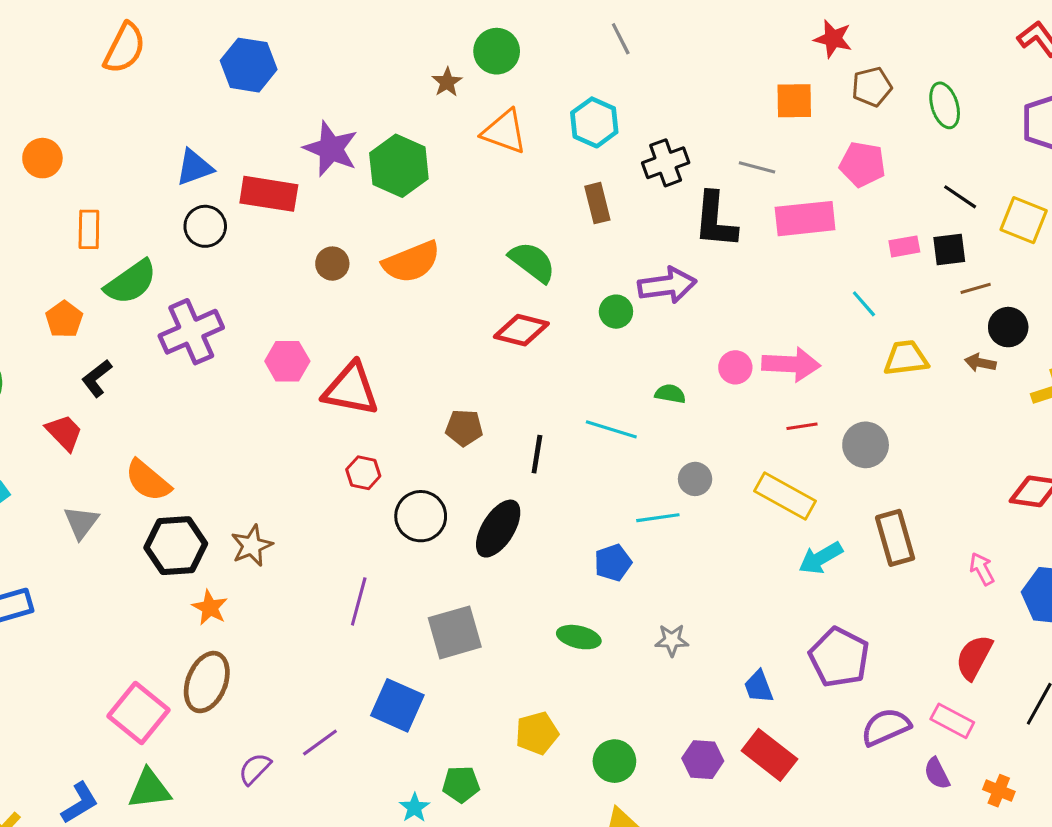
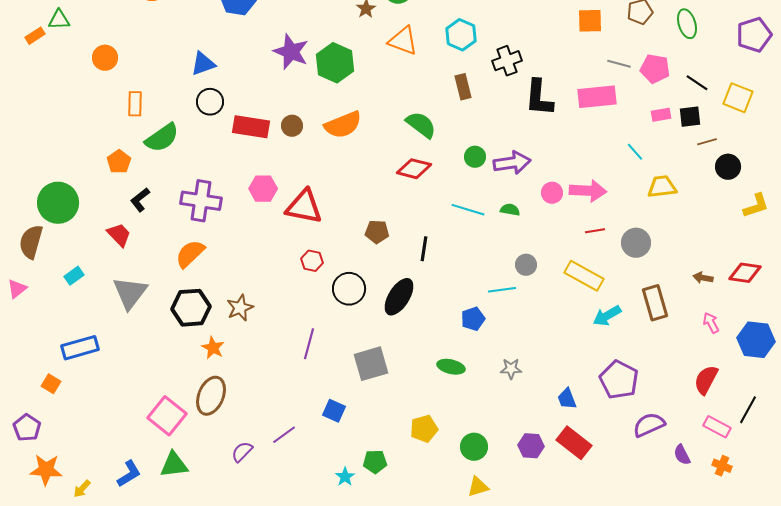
pink pentagon: (862, 164) -> (655, 69), moved
gray line: (757, 167) -> (619, 64), moved
red rectangle: (269, 194) -> (251, 127), moved
purple arrow: (667, 285) -> (512, 163), moved
purple cross: (191, 332) -> (201, 201), moved, turned 33
brown arrow: (980, 363) -> (703, 278), moved
cyan line: (611, 429) -> (468, 210), moved
orange semicircle: (148, 481) -> (190, 254), moved, turned 96
gray triangle: (81, 522) -> (130, 293), size x1.5
blue square: (397, 705) -> (334, 411), size x0.7
pink rectangle: (952, 721) -> (717, 427), moved

